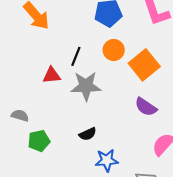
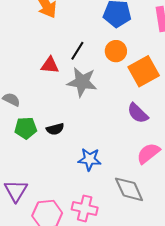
black semicircle: (88, 134) -> (55, 129), moved

